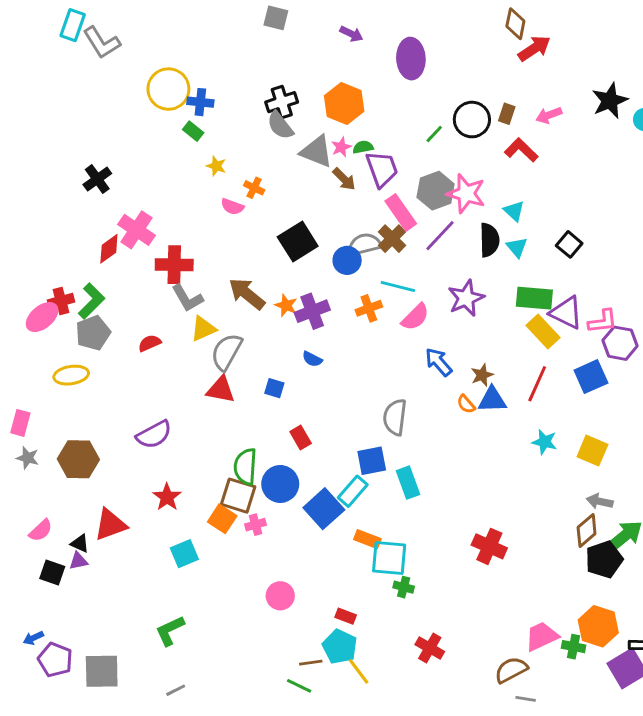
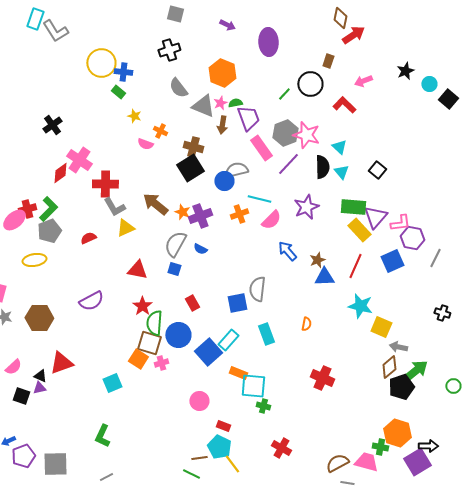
black star: (610, 101) -> (405, 71), size x0.7
black cross: (282, 102) -> (169, 50), moved
brown rectangle: (507, 114) -> (328, 61), moved
brown arrow: (344, 179) -> (222, 125), turned 54
brown cross: (392, 239) -> (193, 147), moved, turned -30
purple triangle: (566, 313) -> (375, 217), turned 45
gray semicircle: (227, 352) -> (175, 244), moved
orange semicircle: (466, 404) -> (306, 324), moved, turned -128
cyan star: (544, 442) -> (360, 306), size x1.4
yellow square: (592, 451) -> (381, 327), moved
blue square: (372, 461) -> (237, 303), moved
red star: (167, 497) -> (142, 306), moved
pink circle: (280, 596) -> (199, 401), moved
green L-shape: (170, 631) -> (102, 436), turned -40
pink trapezoid: (542, 636) -> (366, 462), moved, turned 40
purple pentagon: (55, 660) -> (23, 456), turned 30

